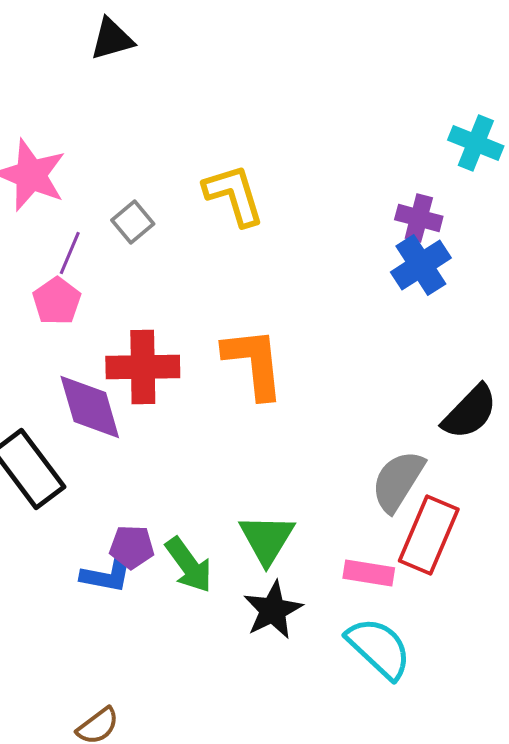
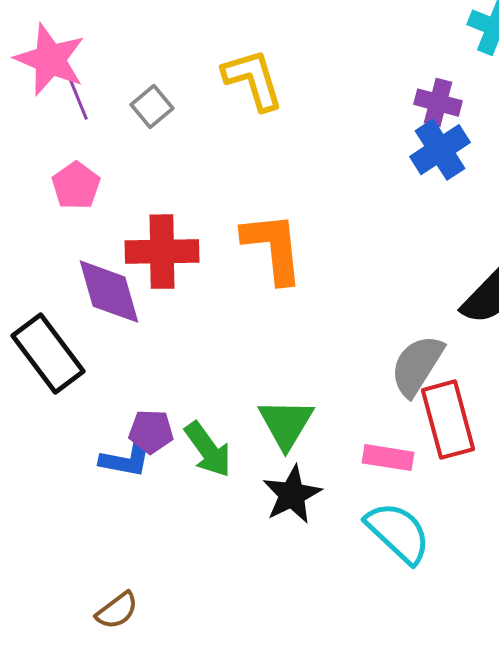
purple line: (70, 253) -> (78, 99), moved, turned -45
red rectangle: (429, 535) -> (448, 420), turned -38

